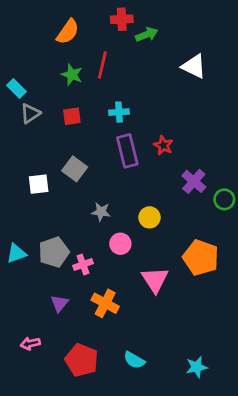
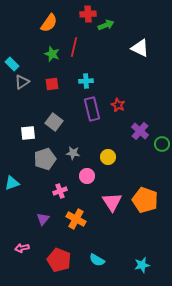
gray pentagon: (54, 252) -> (45, 159), moved
orange pentagon: (201, 258) -> (145, 200), moved

